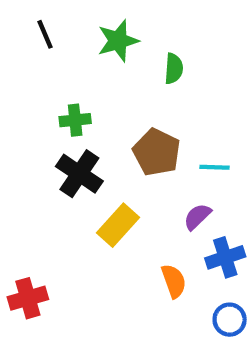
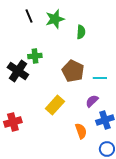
black line: (45, 34) -> (29, 16), moved
black cross: (79, 174) -> (18, 71), moved
red cross: (28, 298) -> (13, 122), moved

